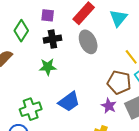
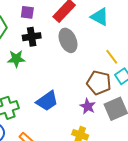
cyan triangle: (118, 18) -> (100, 17), turned -42
green star: (48, 67) -> (16, 59), moved

